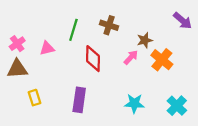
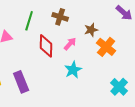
pink arrow: (131, 57) -> (70, 44), moved
purple rectangle: (79, 100) -> (21, 82), moved, turned -30
cyan star: (134, 103) -> (73, 70), moved, turned -30

